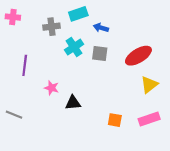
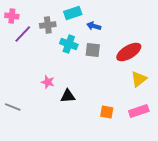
cyan cross: (74, 47) -> (69, 44), turned -36
purple line: (25, 65) -> (23, 34), moved, turned 36

